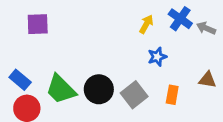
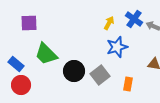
blue star: (157, 57) -> (117, 47), size x1.5
green trapezoid: (61, 89) -> (46, 54), moved
orange rectangle: (172, 95) -> (128, 84), moved

